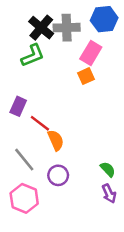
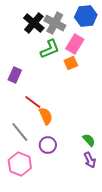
gray cross: (67, 28) -> (55, 23), turned 30
green L-shape: (33, 55) -> (50, 49), moved
purple rectangle: (18, 106) -> (15, 75), moved

